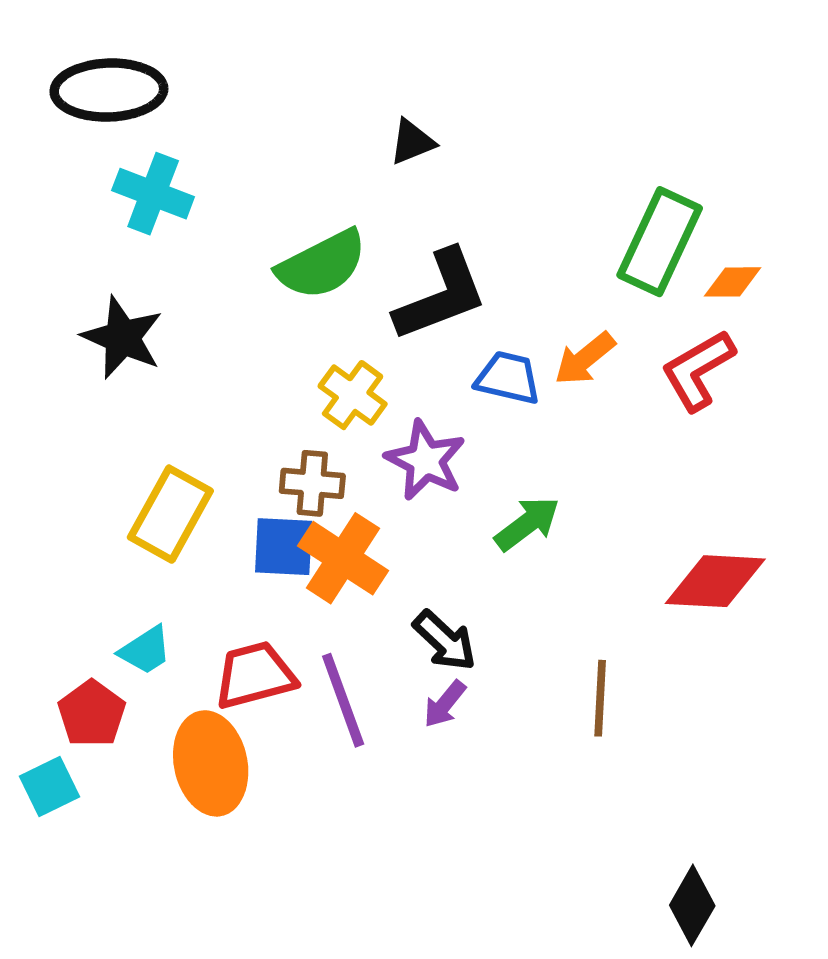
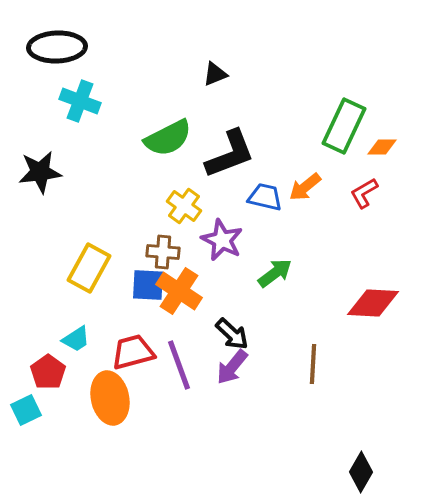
black star: (122, 338) -> (40, 172), moved, turned -30
red L-shape: (698, 370) -> (364, 193), size x0.7
purple arrow: (445, 704) -> (232, 367), size x1.4

